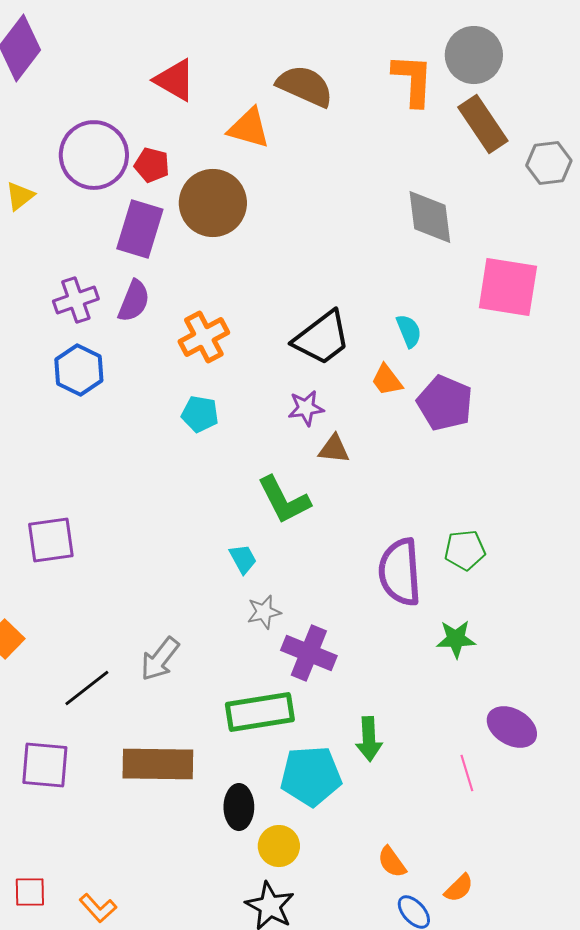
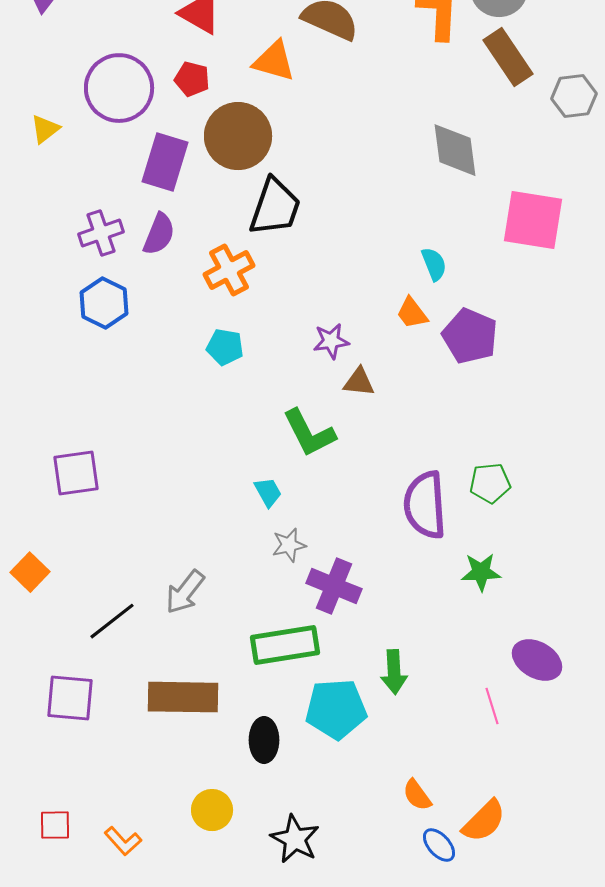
red pentagon: (152, 165) -> (192, 79), moved
black trapezoid: (322, 338) -> (275, 207), moved, turned -34
yellow circle: (279, 846) -> (212, 810), moved
orange semicircle: (459, 888) -> (484, 821), size x1.5

